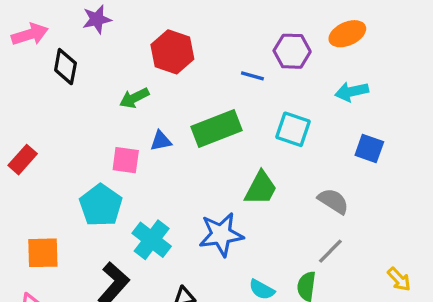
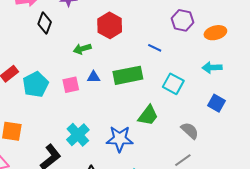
purple hexagon: (292, 51) -> (182, 20), moved
pink square: (126, 160) -> (71, 85), turned -30
cyan pentagon: (101, 205) -> (36, 84), moved

